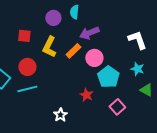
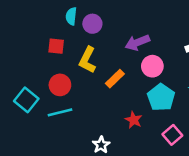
cyan semicircle: (74, 12) -> (71, 16), moved
orange rectangle: (73, 51) -> (115, 79), moved
pink circle: (94, 58) -> (152, 66), moved

